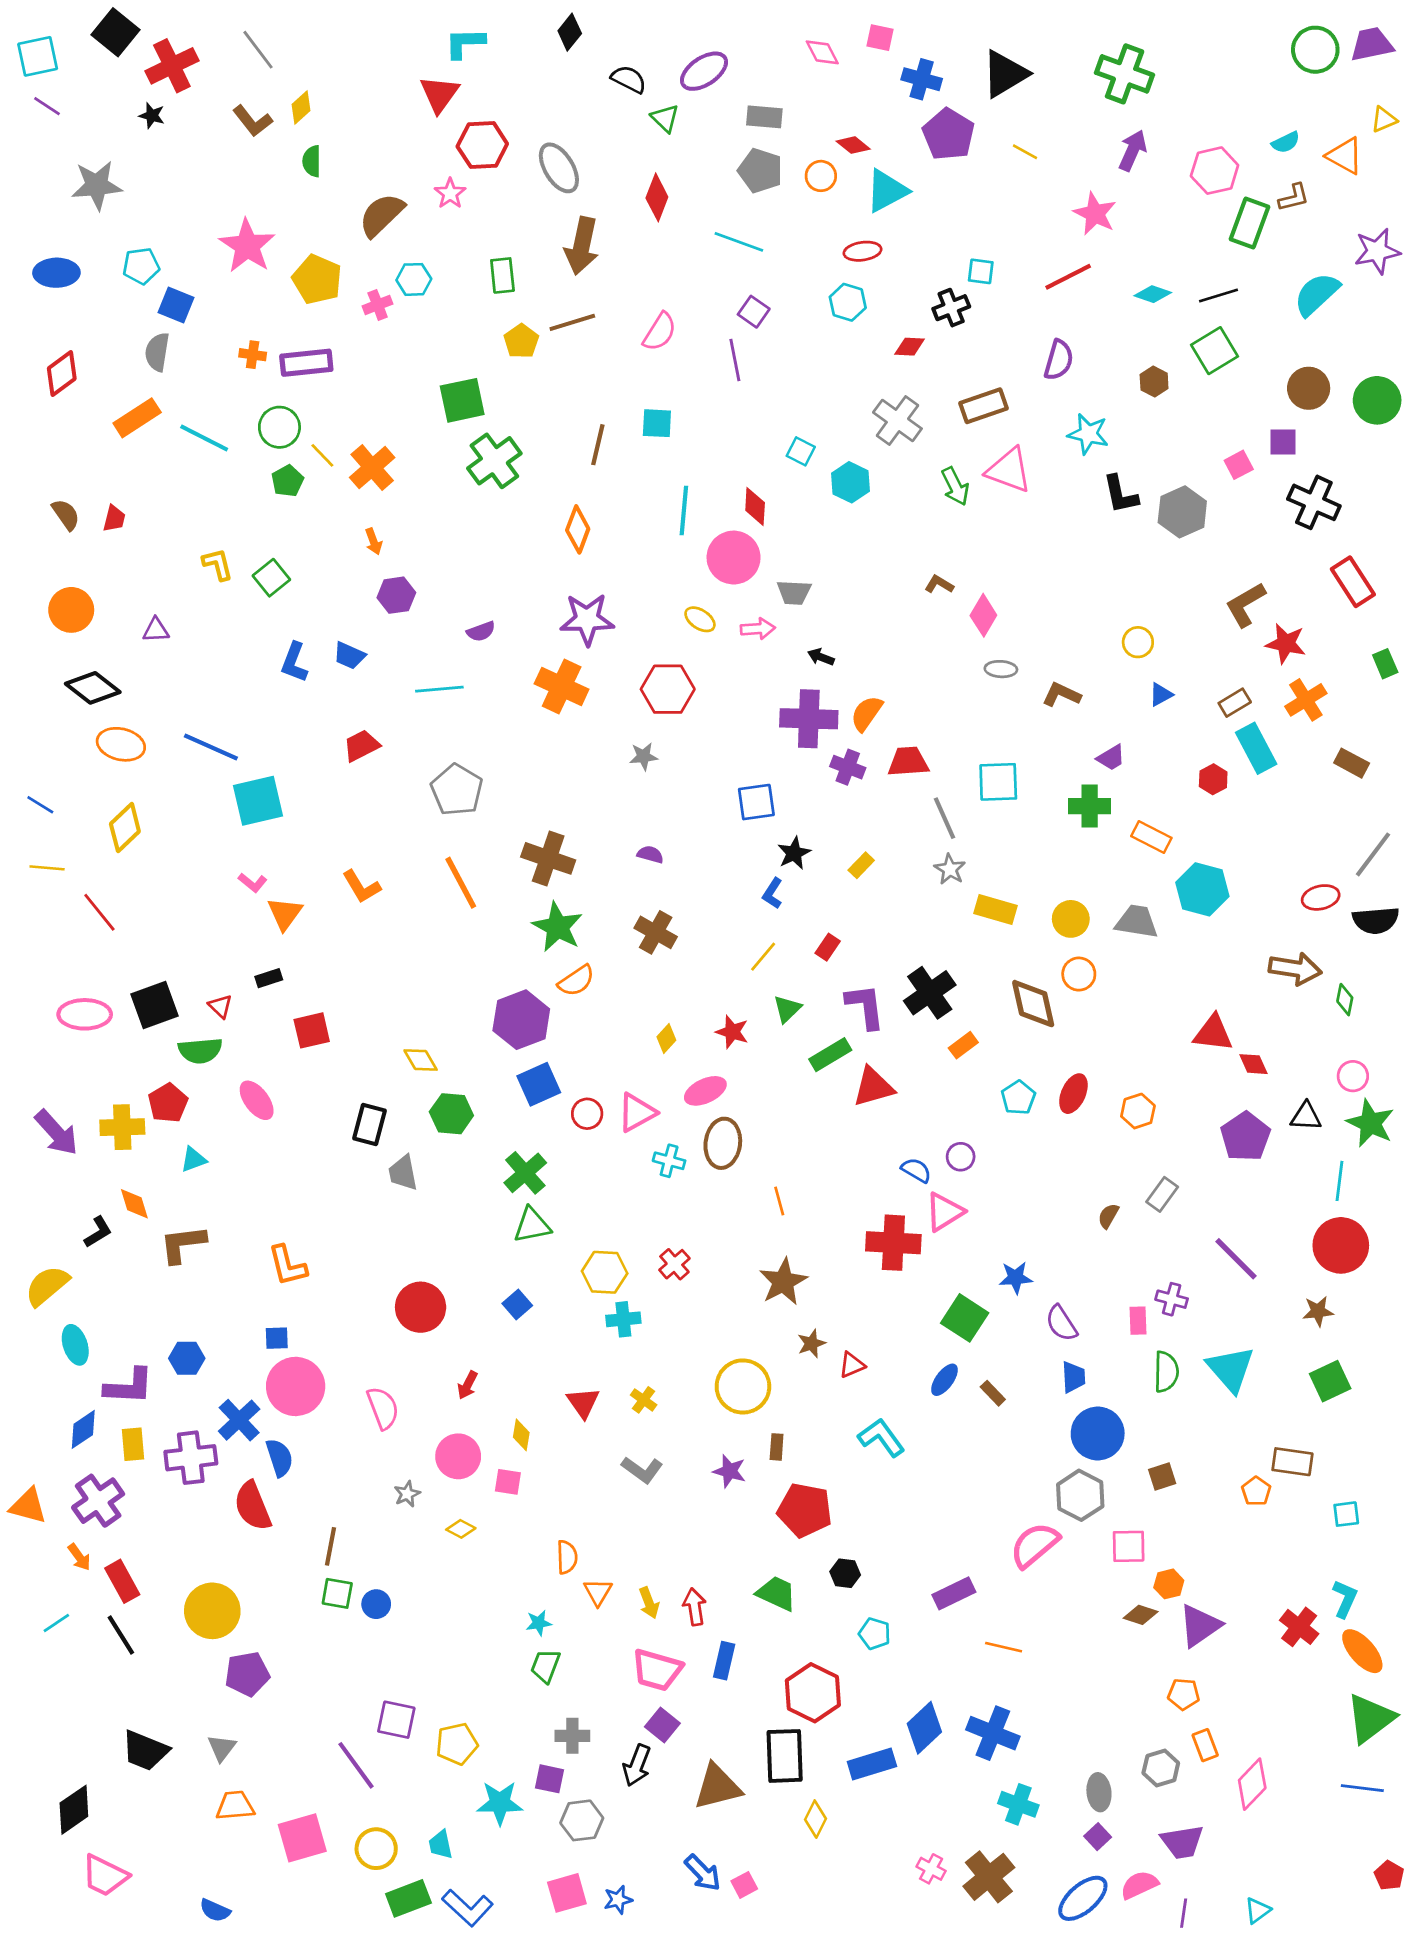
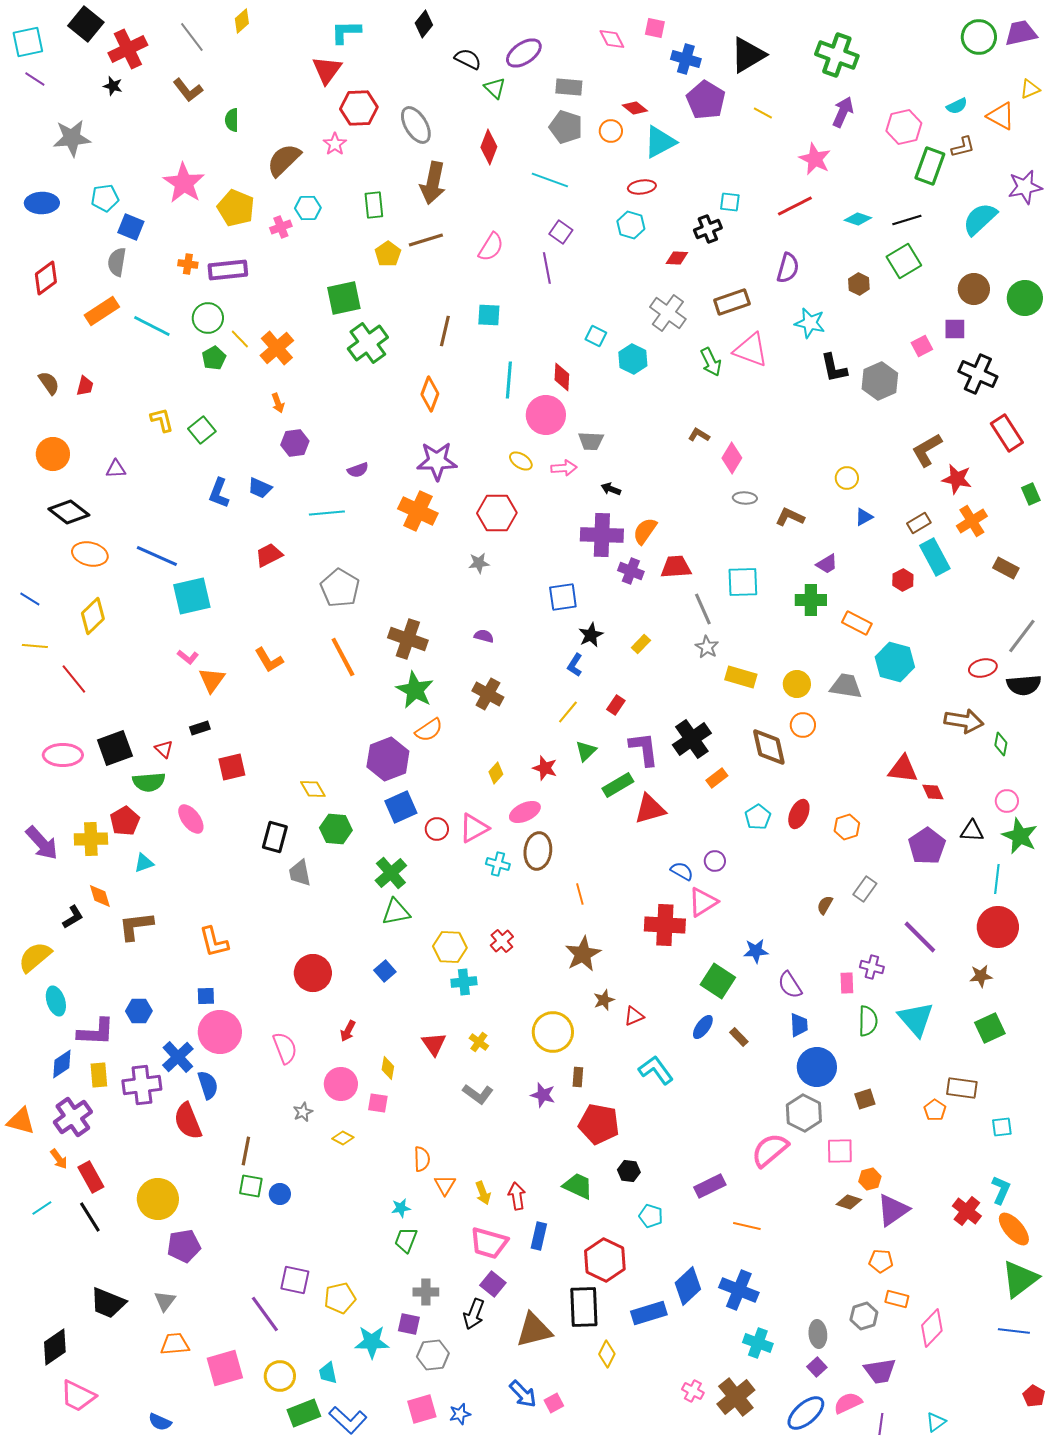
yellow diamond: (301, 107) -> (242, 21), moved
orange rectangle: (1205, 1745) -> (897, 1299), turned -55

